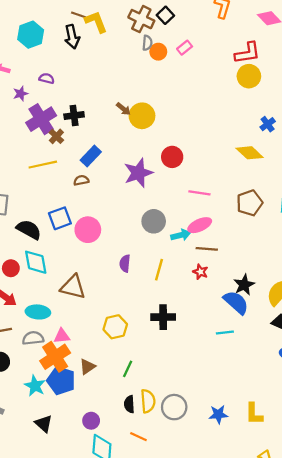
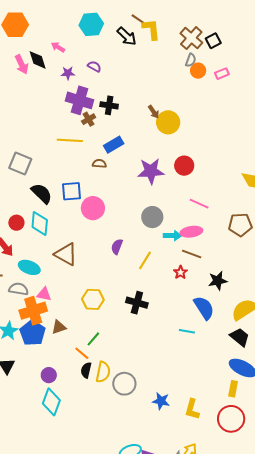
black arrow: (72, 37) -> (127, 36), turned -50
purple cross: (41, 119) -> (80, 100), turned 32
black star: (244, 285) -> (218, 281), moved
orange line: (138, 437) -> (82, 353), moved

